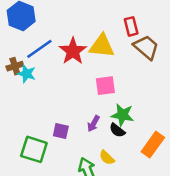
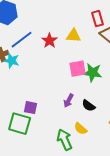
yellow triangle: (102, 46) -> (74, 36), size x0.7
red star: (73, 51) -> (50, 41), size x0.7
green star: (123, 115) -> (93, 73), moved
purple square: (61, 131) -> (31, 108), moved

